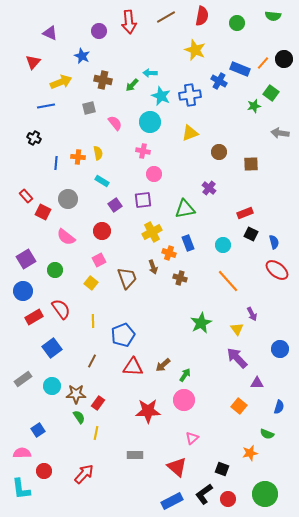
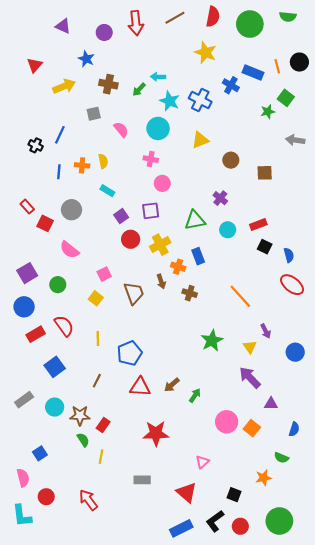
green circle: (237, 23) -> (250, 24), size x1.6
purple triangle: (50, 33) -> (63, 26), moved
orange line: (263, 63) -> (277, 66), turned -56
blue cross: (190, 95) -> (200, 100), turned 35
blue line: (46, 106) -> (60, 135), moved, turned -54
red circle: (102, 231) -> (131, 239), moved
cyan circle: (223, 245) -> (228, 230), moved
blue circle: (280, 349) -> (295, 352), moved
pink circle: (184, 400) -> (227, 422), moved
pink semicircle: (22, 453) -> (23, 478), turned 78
red arrow: (84, 474) -> (88, 500), turned -80

